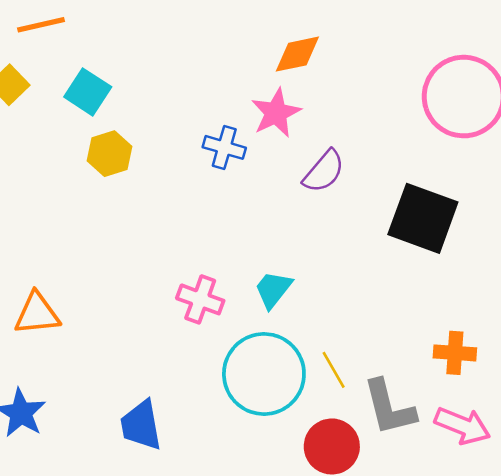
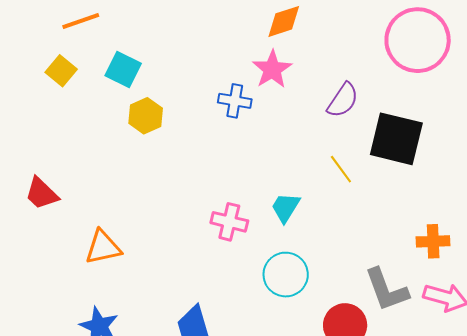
purple semicircle: (324, 171) -> (343, 100), moved
yellow line: (334, 370) -> (341, 169), moved
cyan circle: (264, 374) -> (286, 275), size x0.7

